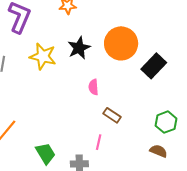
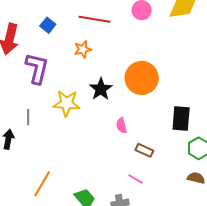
black rectangle: (154, 66) -> (181, 119), moved, turned -30
pink line: (99, 142) -> (135, 179), turned -63

